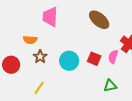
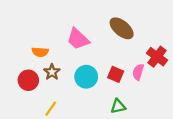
pink trapezoid: (50, 17) -> (78, 39), moved, turned -50
red circle: (11, 65) -> (28, 80), moved
green triangle: (110, 86) -> (118, 106), moved

